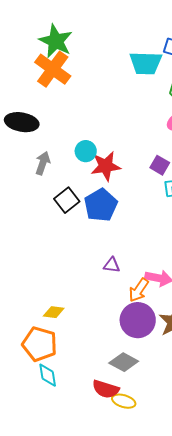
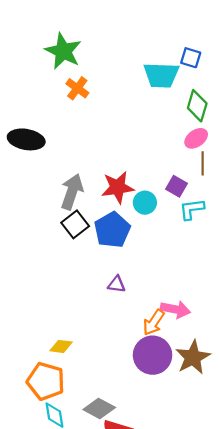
orange cross: (53, 69) -> (77, 88), moved, size x0.6
cyan circle: (86, 151) -> (145, 203), moved
gray arrow: (43, 163) -> (72, 192), moved, size x1.4
purple triangle: (112, 265) -> (117, 284), moved
gray diamond: (124, 362) -> (99, 409), moved

